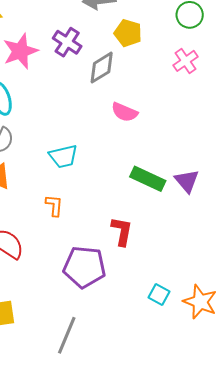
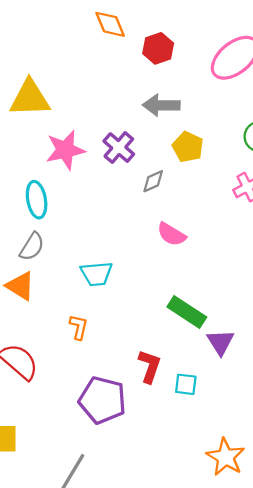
gray diamond: (102, 68) -> (153, 181), size x0.7
purple triangle: (187, 181) -> (220, 342), moved
cyan square: (159, 294) -> (186, 384), moved, turned -30

